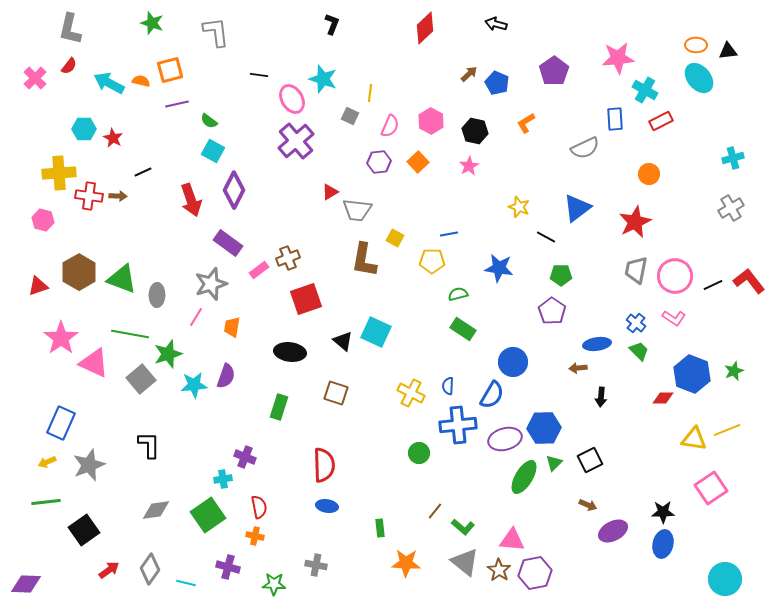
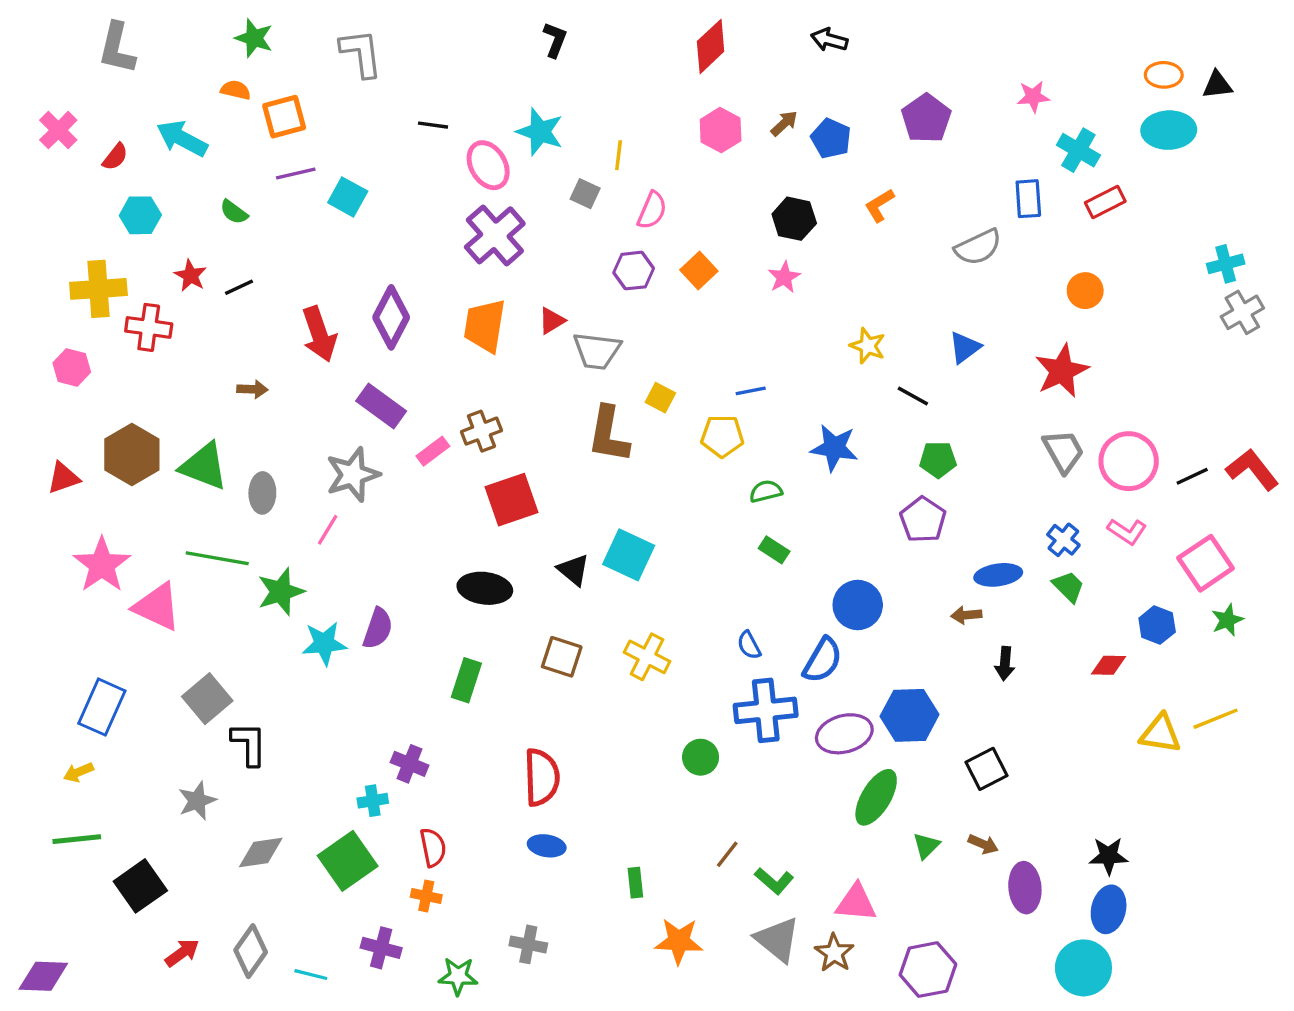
pink star: (618, 58) -> (1033, 97), size x0.6
red semicircle: (69, 66) -> (115, 157), moved
cyan ellipse: (699, 78) -> (1169, 130), turned -52
orange semicircle: (141, 81) -> (236, 90), moved
green semicircle: (209, 121) -> (234, 212), moved
pink hexagon: (431, 121) -> (721, 130), moved
red star: (113, 138) -> (190, 276), moved
cyan square: (213, 151) -> (348, 197), moved
brown arrow: (118, 196) -> (252, 389), moved
blue triangle: (577, 208) -> (965, 347), size x0.7
gray cross: (731, 208) -> (1242, 312), moved
gray trapezoid: (636, 270) -> (1063, 451), turned 140
orange trapezoid: (232, 327) -> (485, 326), moved, size x1.6
green rectangle: (463, 329) -> (774, 550), size x0.7
blue hexagon: (692, 374) -> (1157, 625), size x0.6
gray square: (141, 379) -> (207, 699), moved
blue semicircle: (448, 386) -> (749, 645), turned -30
yellow cross: (411, 393) -> (647, 657), moved
green triangle: (554, 463) -> (926, 846), moved
gray star: (89, 465) -> (197, 801), moved, size x0.7
pink square: (711, 488) -> (1206, 563), moved
purple ellipse: (613, 531) -> (1025, 888), turned -68
purple hexagon: (535, 573) -> (928, 970), moved
cyan circle: (725, 579) -> (1083, 968), moved

